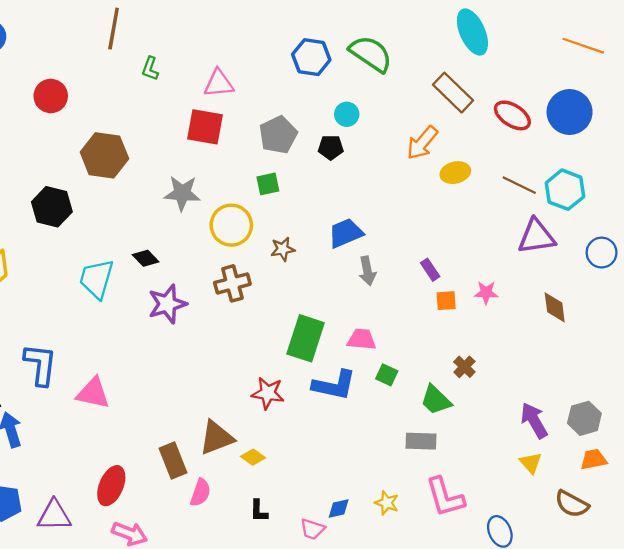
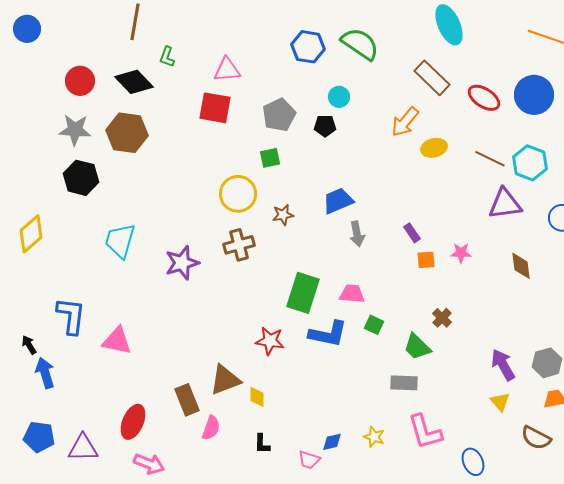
gray star: (182, 193) -> (75, 130), moved
black diamond: (146, 258) -> (134, 82), moved, size x1.6
yellow diamond: (253, 457) -> (257, 397), turned 55

